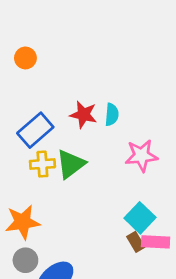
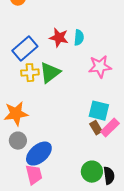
cyan square: (140, 218) -> (99, 111), turned -30
pink rectangle: (156, 242) -> (110, 128), turned -48

